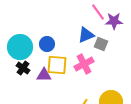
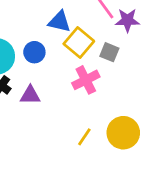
blue triangle: (86, 35) -> (59, 22), moved, turned 36
yellow square: (57, 65) -> (79, 42), moved, turned 35

